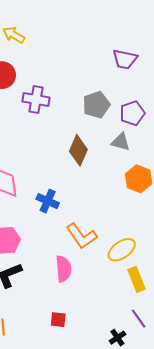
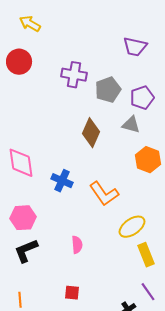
purple cross: (36, 99) -> (74, 75), moved
orange L-shape: (81, 236) -> (104, 194), moved
pink semicircle: (63, 269) -> (77, 245), size x0.7

